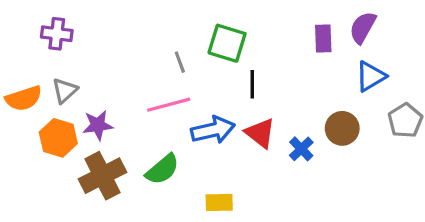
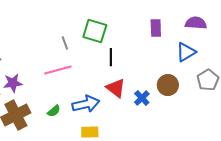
purple semicircle: (363, 27) -> (196, 23), moved, turned 65
blue arrow: (213, 130) -> (86, 104), moved
green semicircle: (162, 169) -> (54, 111), size x0.6

